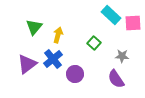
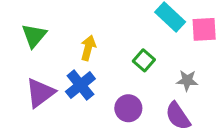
green triangle: (34, 27) -> (34, 36), moved
purple circle: (75, 74) -> (128, 108), moved

